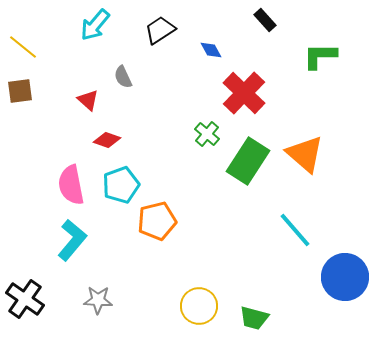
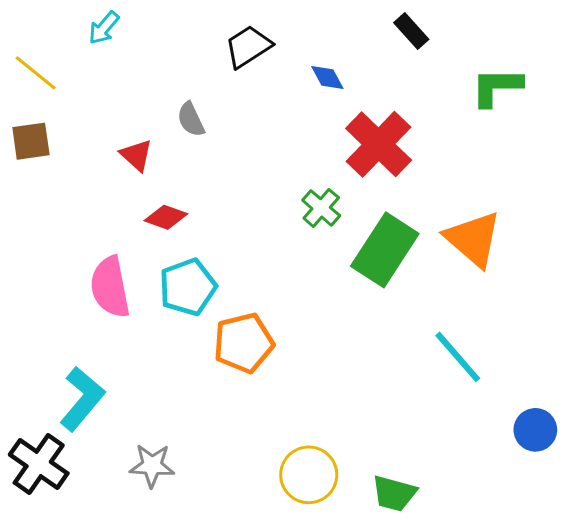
cyan arrow: (95, 25) -> (104, 28), moved, size x0.7
cyan L-shape: (72, 240) -> (82, 399), moved
blue circle: (345, 277) -> (535, 430), size x0.6

